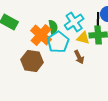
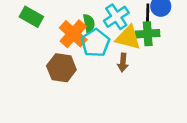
yellow triangle: (83, 38) -> (128, 38), size x1.5
brown arrow: (79, 57) -> (123, 62), turned 32

